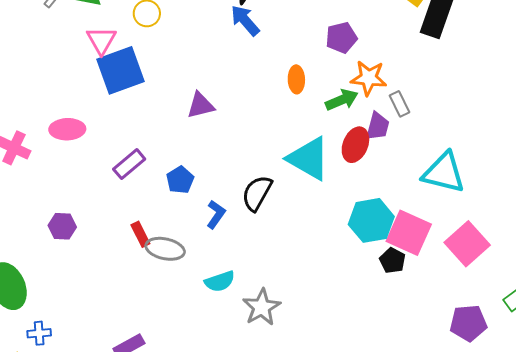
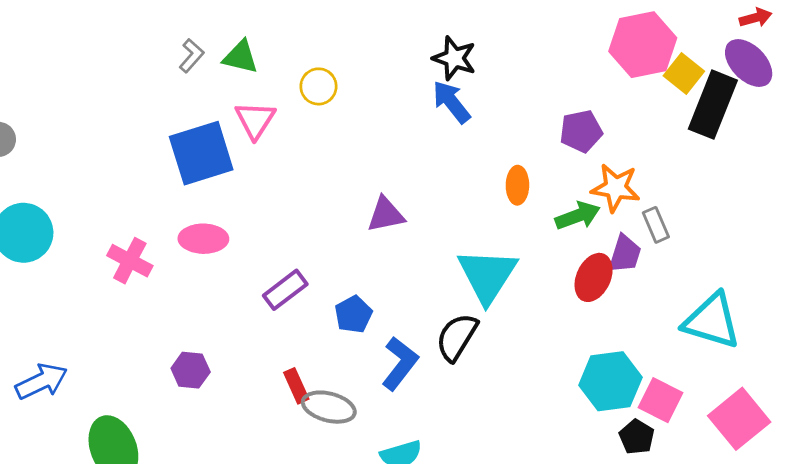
blue square: (121, 70) -> (201, 153), moved
cyan triangle: (309, 159) -> (487, 275), moved, turned 30
blue L-shape: (216, 214) -> (400, 363), size x1.4
pink square: (409, 233) -> (661, 400), size x0.7

